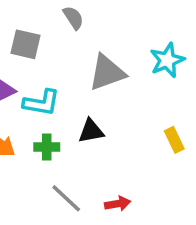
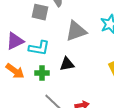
gray square: (26, 44) -> (40, 12), moved

